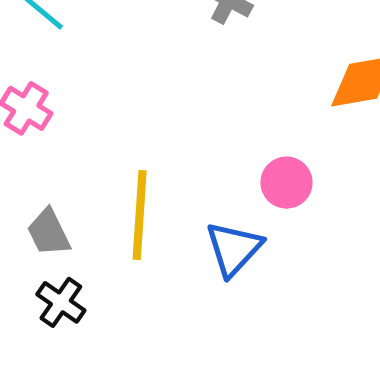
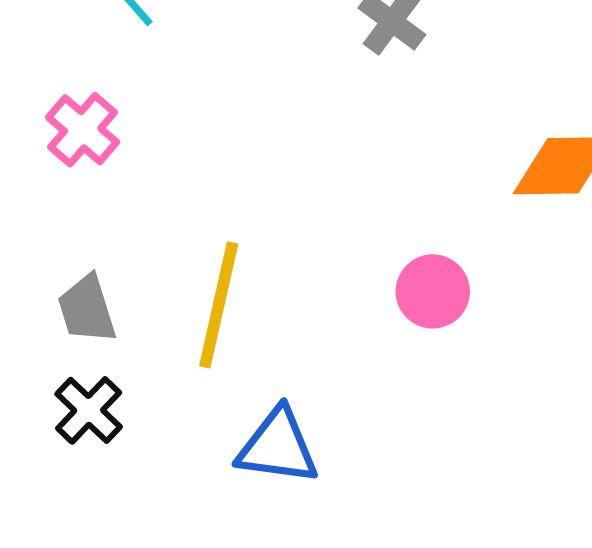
blue triangle: (234, 249) -> (278, 447), moved, turned 46

